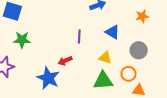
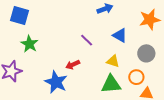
orange star: (142, 16) -> (150, 19), size x1.5
purple line: (79, 36) -> (87, 40), turned -48
green star: (22, 40) -> (29, 44), turned 30

